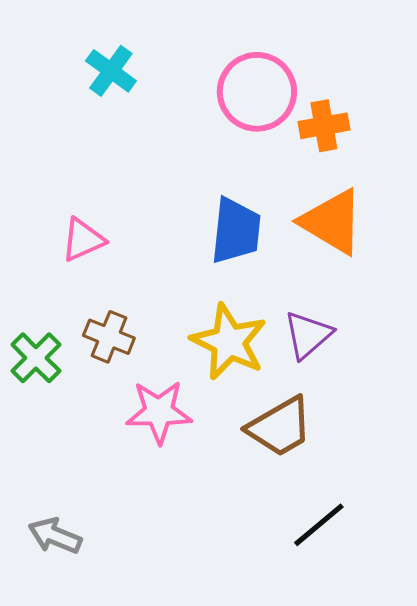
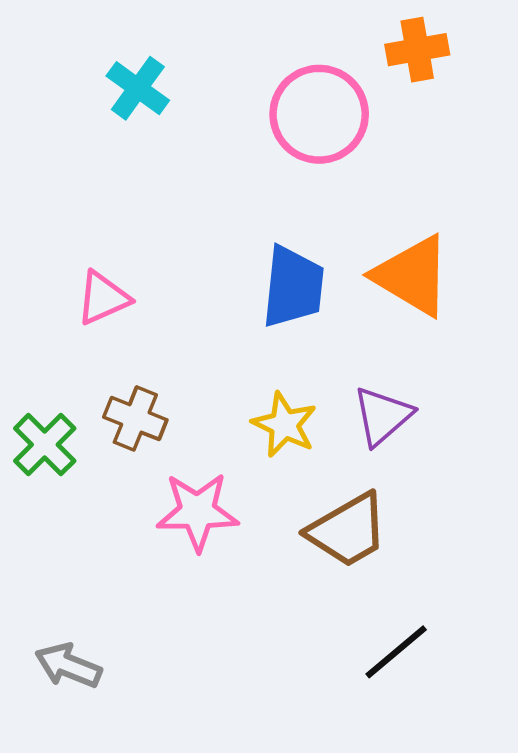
orange cross: (324, 126) -> (417, 50), moved
yellow star: (229, 342) -> (284, 425), size x0.7

